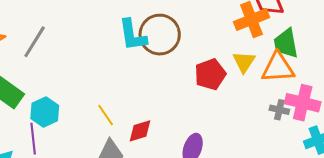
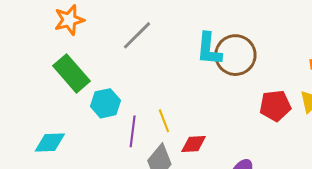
gray line: (35, 42) -> (137, 35), moved
purple line: (33, 139) -> (133, 131), moved

